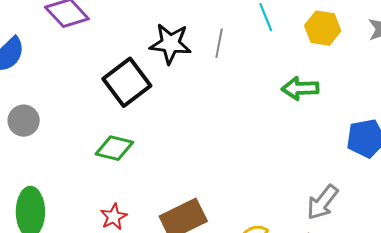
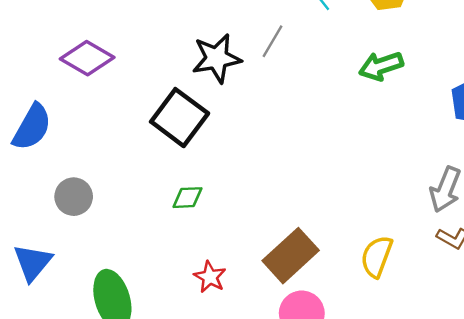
gray line: (219, 43) -> (272, 41), turned 36
green diamond: (114, 148) -> (188, 198), size x0.7

